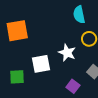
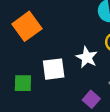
orange square: (17, 31) -> (27, 26), turned -30

